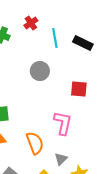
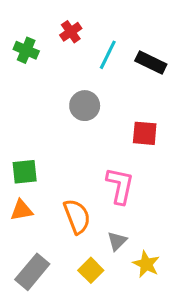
cyan line: (55, 38) -> (108, 55), turned 36

